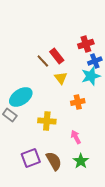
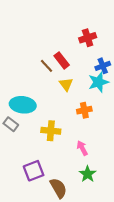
red cross: (86, 44) -> (88, 38), moved
cyan ellipse: (21, 97) -> (23, 105), turned 40
brown semicircle: (54, 161) -> (58, 188), moved

